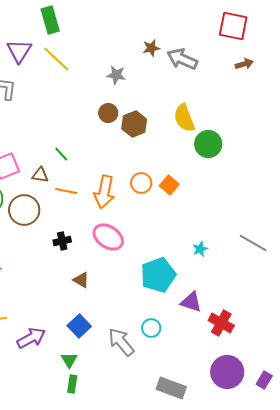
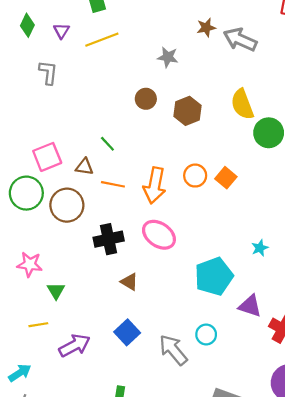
purple triangle: (19, 51) -> (61, 31), size x0.6
yellow line: (56, 59) -> (102, 40), turned -64
brown circle: (108, 113) -> (146, 99), moved
black cross: (62, 241) -> (109, 239), size x1.5
green triangle: (69, 360) -> (56, 291), moved

